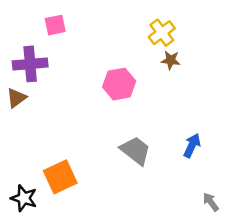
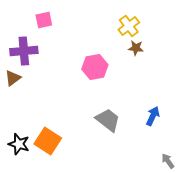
orange square: (60, 177) -> (48, 141), turned -32
black star: (24, 198) -> (19, 144), moved

